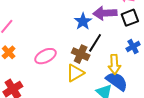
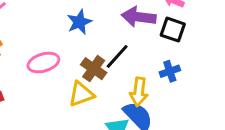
black square: (130, 18) -> (173, 30), turned 30
blue star: (83, 21) -> (79, 22), moved

